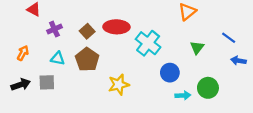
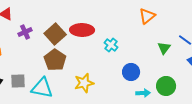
brown square: (87, 31) -> (55, 34), size x1.5
cyan cross: (148, 43) -> (111, 45), size x0.6
green triangle: (197, 48) -> (164, 48), moved
cyan triangle: (58, 58) -> (42, 88), moved, size x1.6

